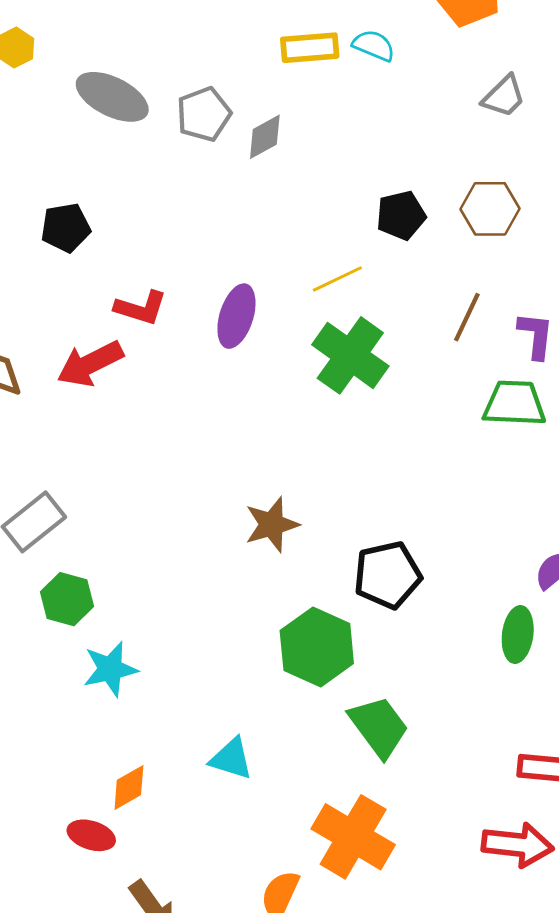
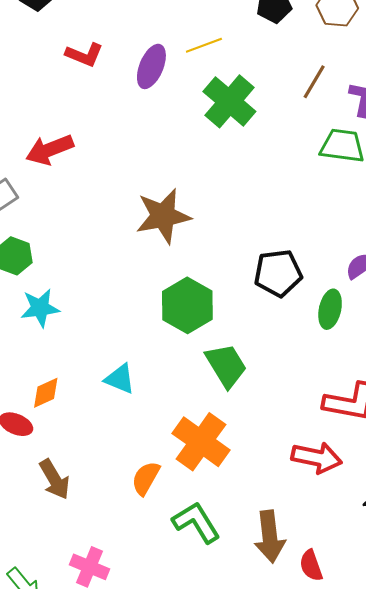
yellow line: (337, 279) -> (204, 45), moved
red arrow: (90, 364) -> (50, 150), moved
brown star: (272, 525) -> (163, 216), size x1.4
black pentagon: (388, 575) -> (278, 273), moved

